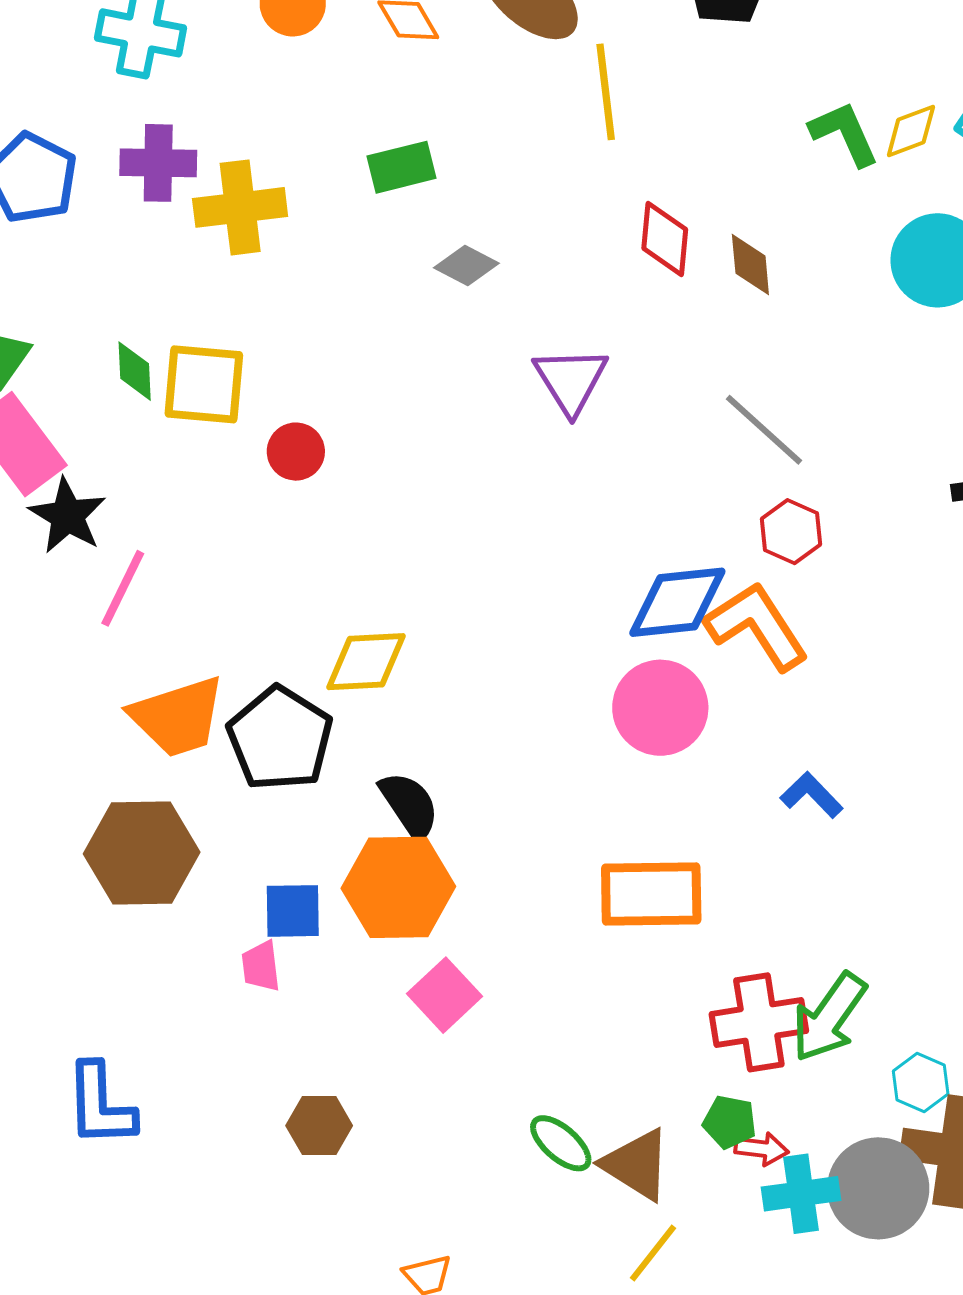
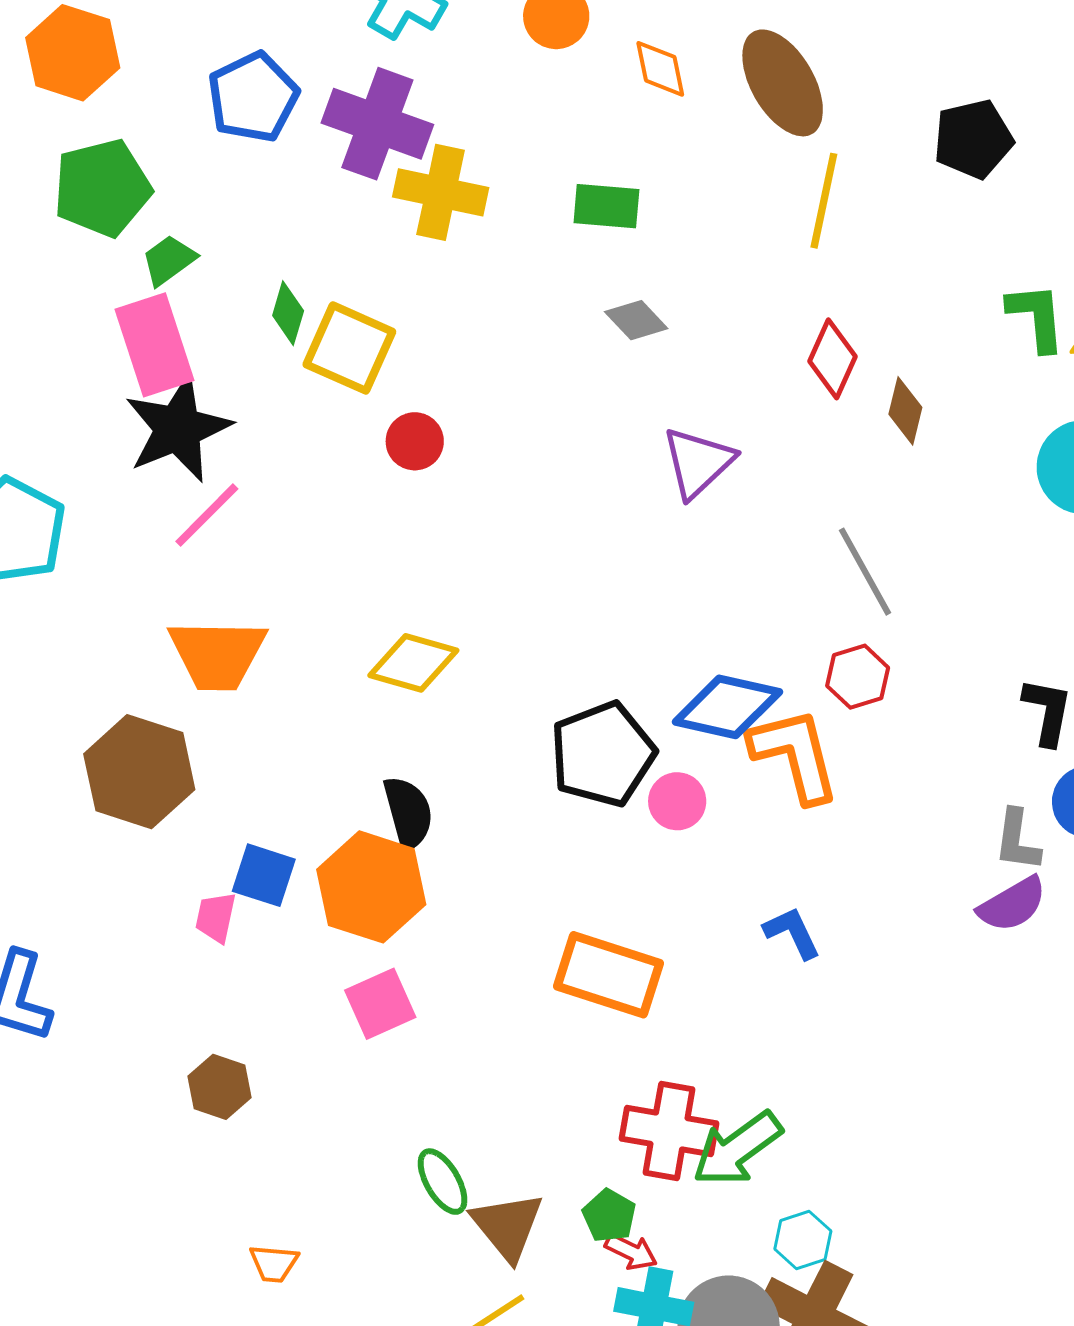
purple cross: (158, 163) -> (377, 124), size x1.4
black star: (67, 516) -> (178, 429), size x1.4
pink circle: (660, 708) -> (677, 801), size x0.6
black pentagon: (280, 739) -> (603, 754), moved

